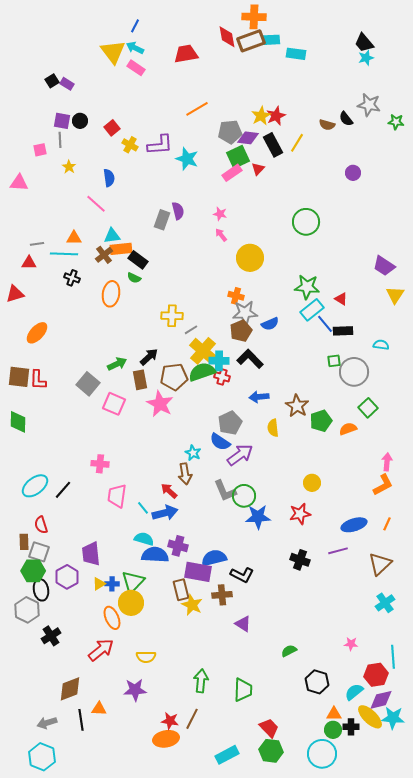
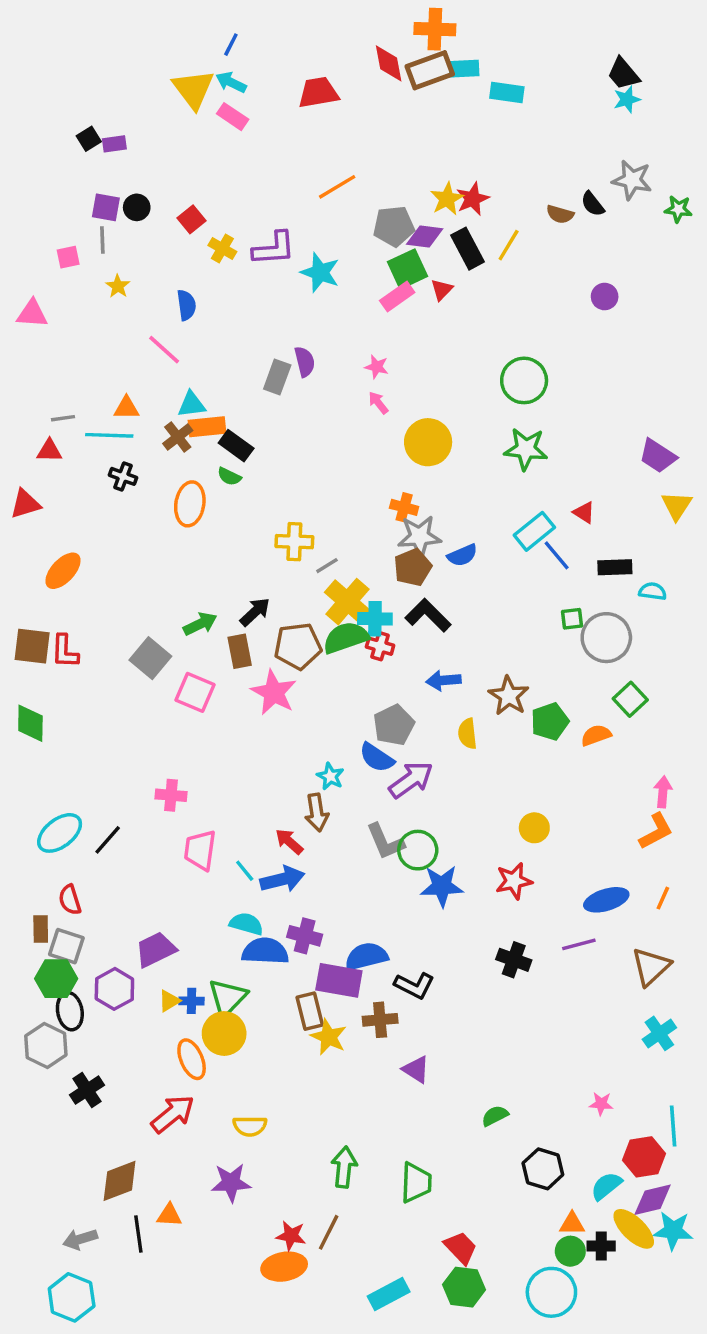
purple rectangle: (67, 84) -> (114, 144), turned -40
green star: (307, 287) -> (526, 449), moved
black rectangle: (343, 331) -> (615, 567), moved
purple trapezoid: (91, 554) -> (156, 950), turned 70

